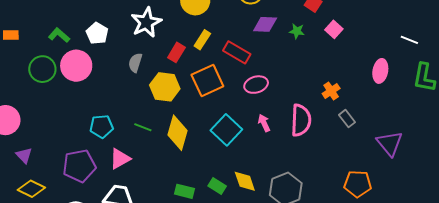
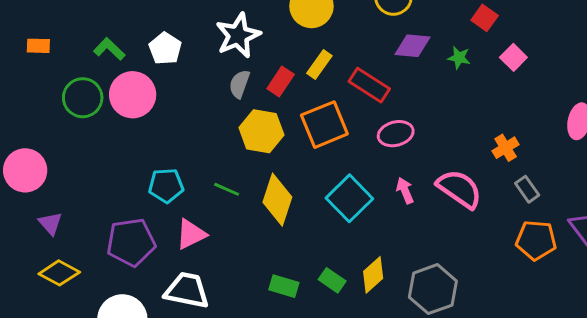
gray semicircle: (135, 63) -> (239, 84), moved
pink semicircle: (301, 120) -> (459, 189), turned -60
yellow diamond: (245, 181) -> (373, 275), turned 65
orange pentagon: (358, 184) -> (536, 240), moved

